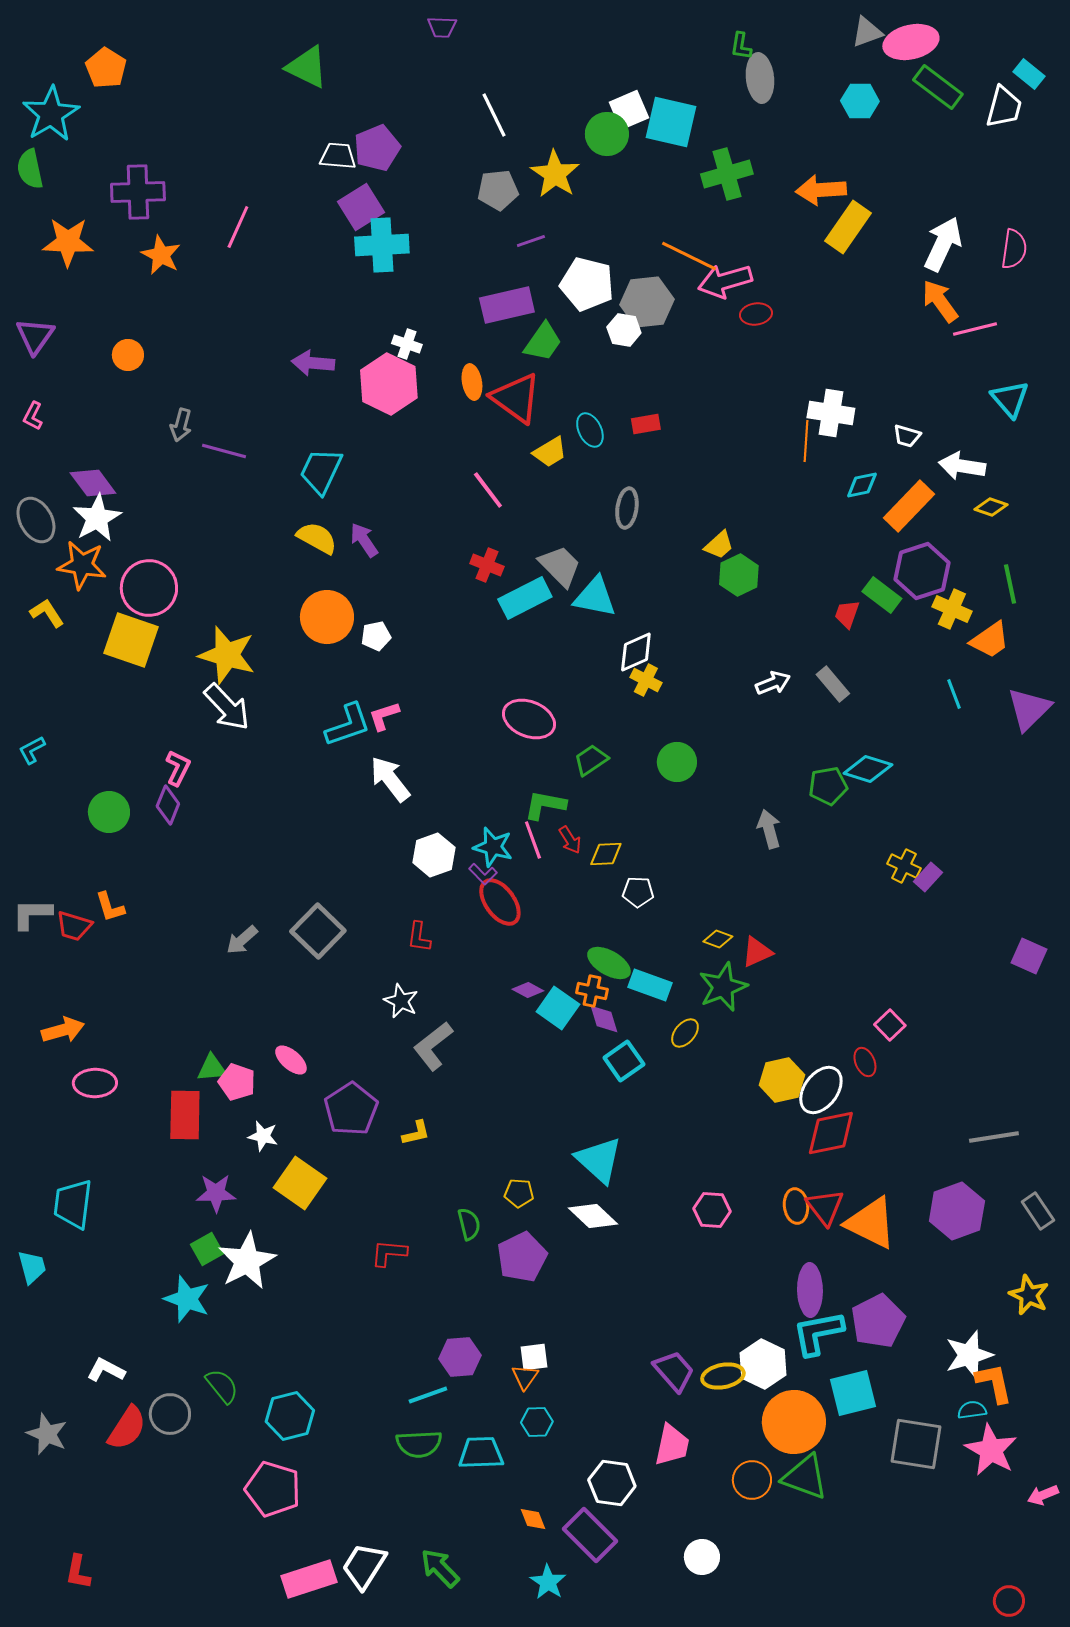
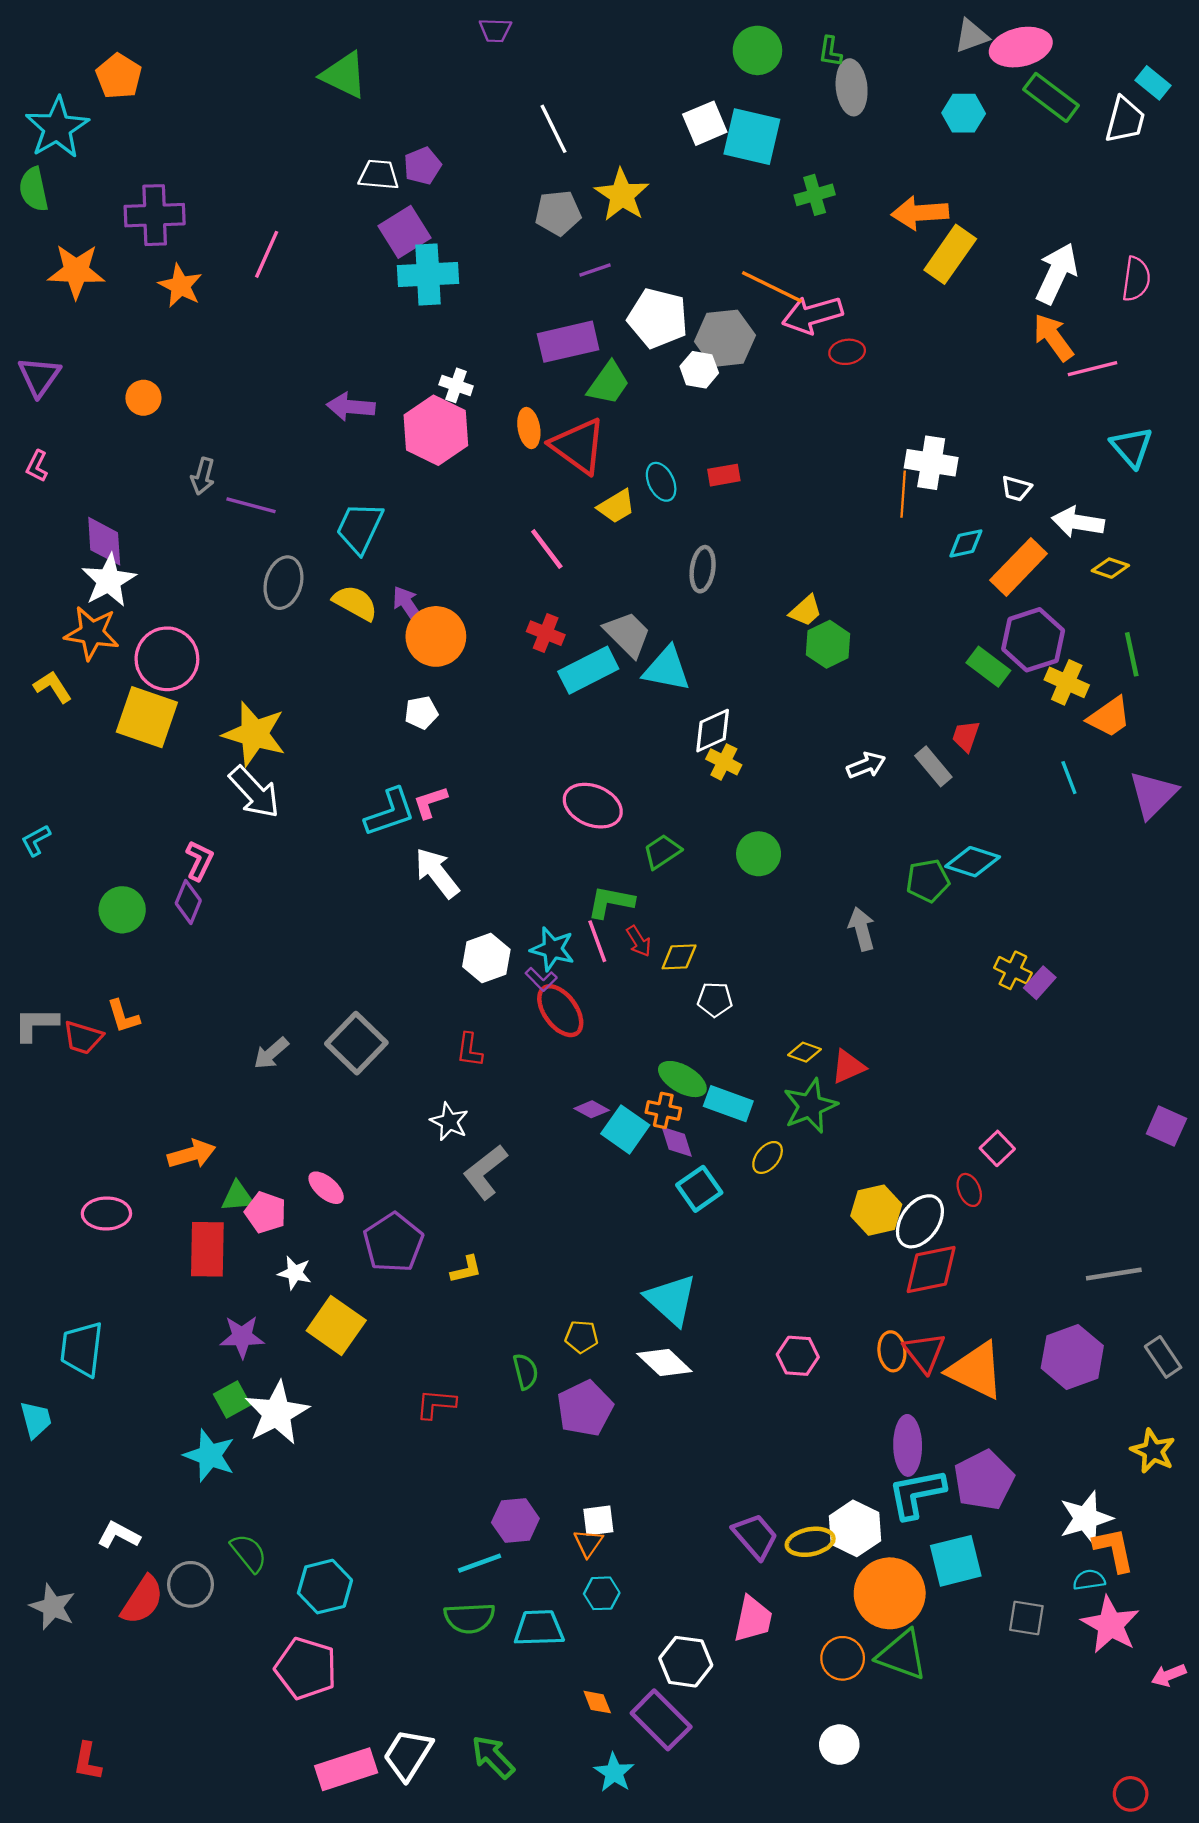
green circle: (607, 134) -> (757, 50), moved
purple pentagon: (377, 148) -> (422, 166), size x0.7
green cross: (727, 174) -> (815, 195), size x0.7
purple diamond: (93, 483) -> (104, 541), turned 33
gray ellipse: (36, 520) -> (283, 583), moved, turned 45
red trapezoid: (847, 614) -> (966, 736), moved
orange circle: (327, 617) -> (436, 636), moved
purple square: (1029, 956) -> (1166, 1126), moved
orange arrow: (63, 1030) -> (192, 1154), moved
gray square: (916, 1444) -> (1026, 1618), size x0.6
white circle: (702, 1557) -> (839, 1745), moved

